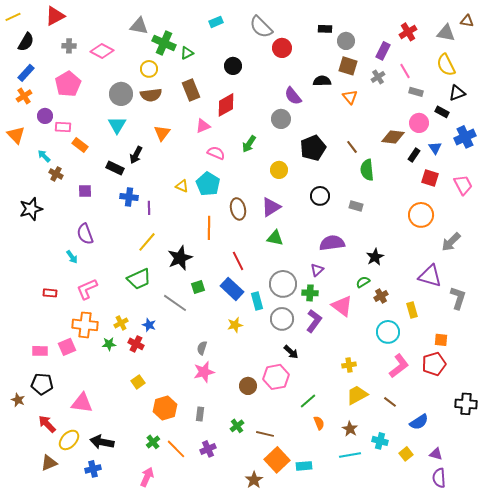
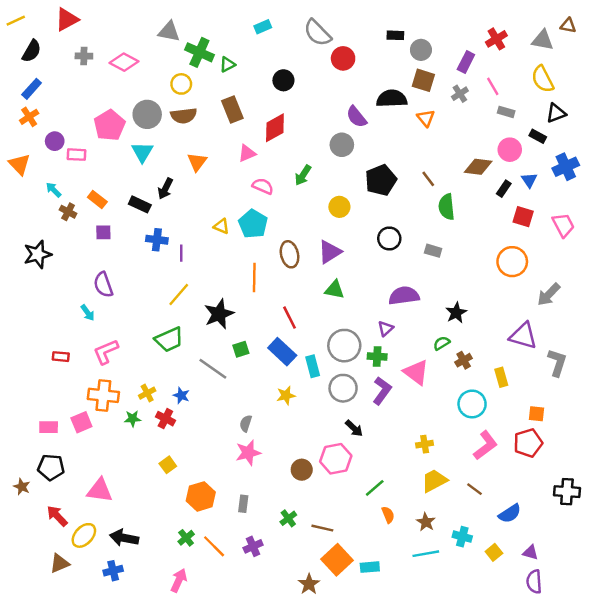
black semicircle: (322, 81) -> (392, 99), size x1.4
pink pentagon: (68, 84) -> (109, 125), moved
orange rectangle: (80, 145) -> (97, 200), moved

